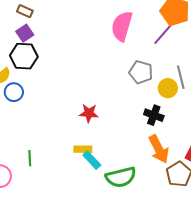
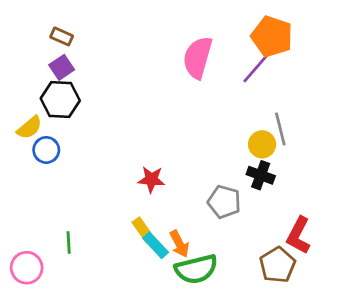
gray pentagon: (141, 72) -> (224, 202), moved
black cross: (154, 115) -> (261, 175), moved
yellow rectangle: (83, 149) -> (143, 230), turned 54
orange arrow: (159, 149) -> (179, 244), moved, size x0.7

